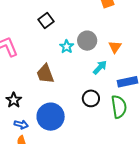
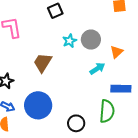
brown trapezoid: (45, 74) -> (43, 63), turned 40
black circle: (91, 98) -> (76, 123), moved

